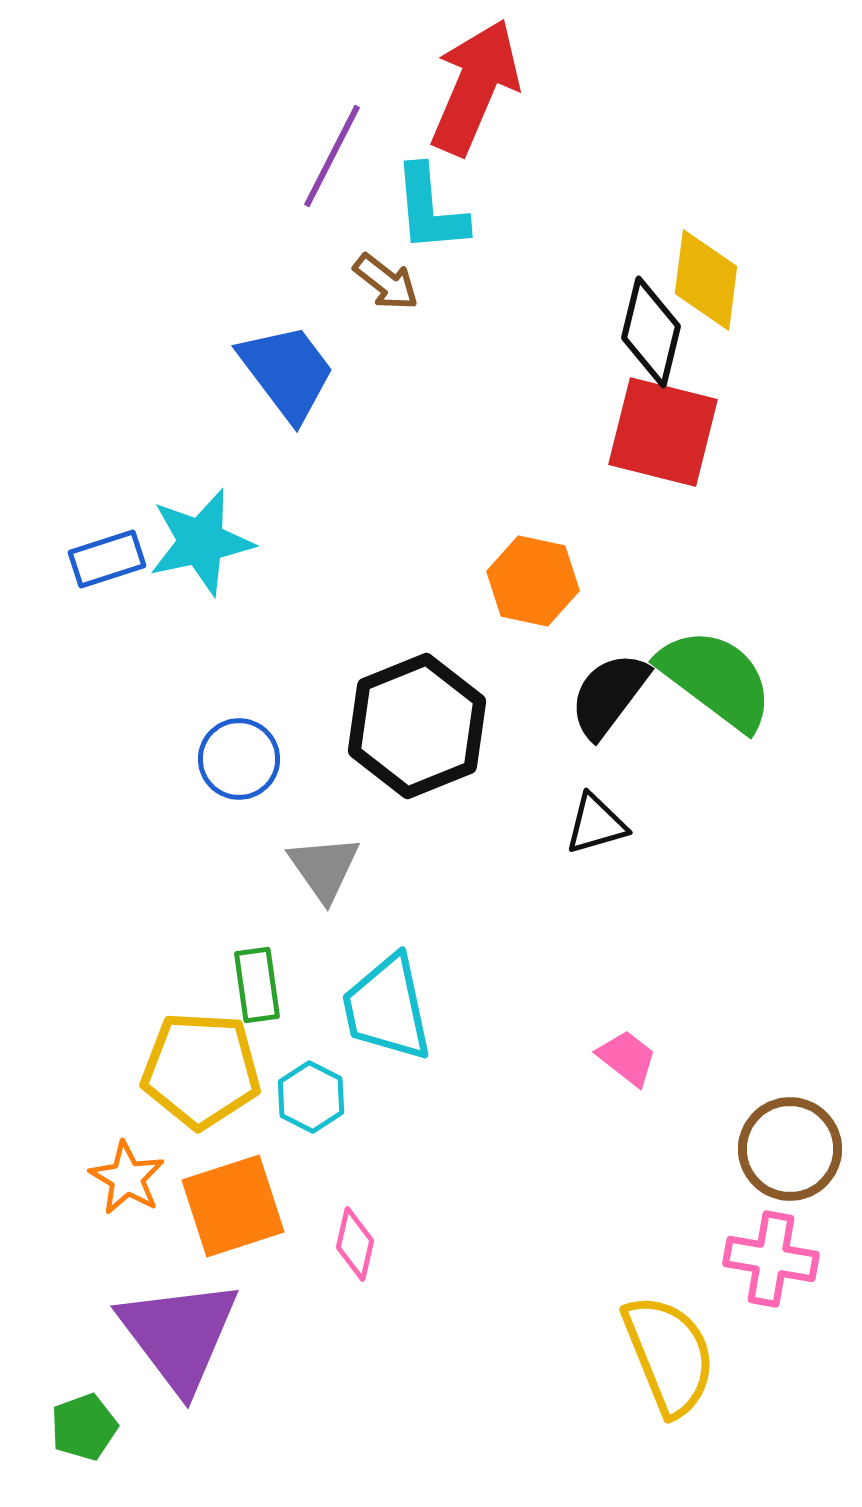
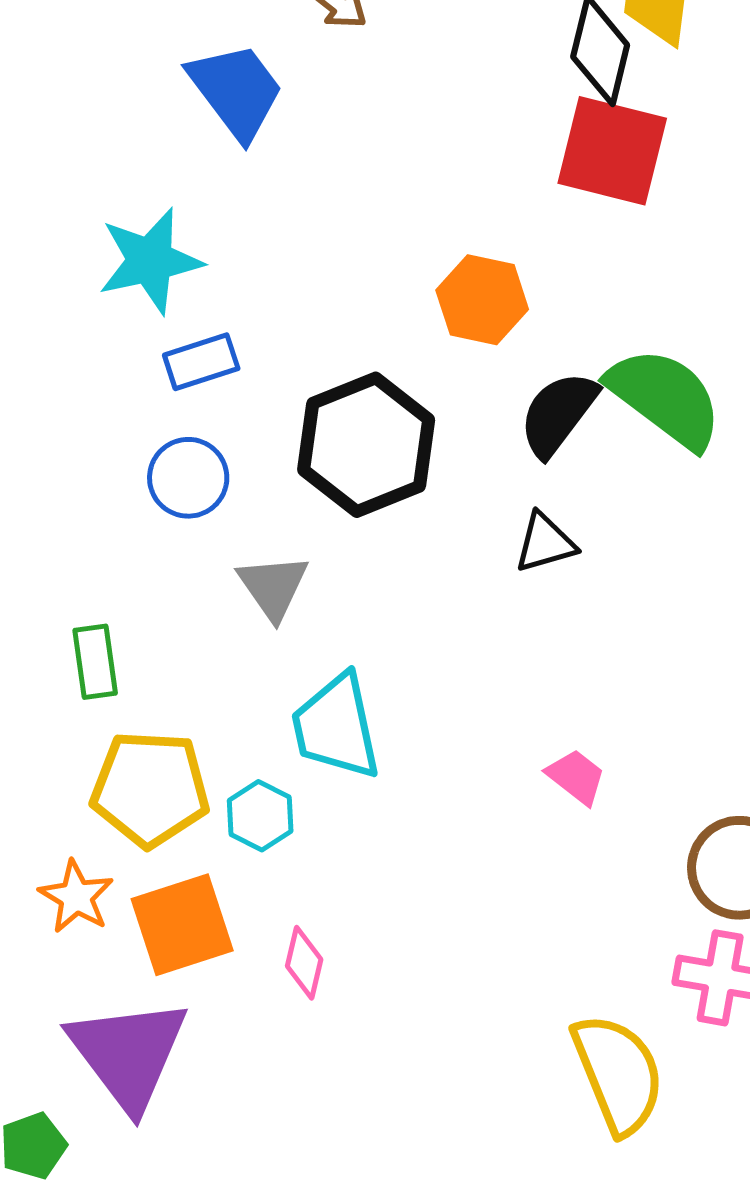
blue rectangle: (107, 559) -> (201, 362), moved
green rectangle: (257, 985) -> (95, 662), moved

